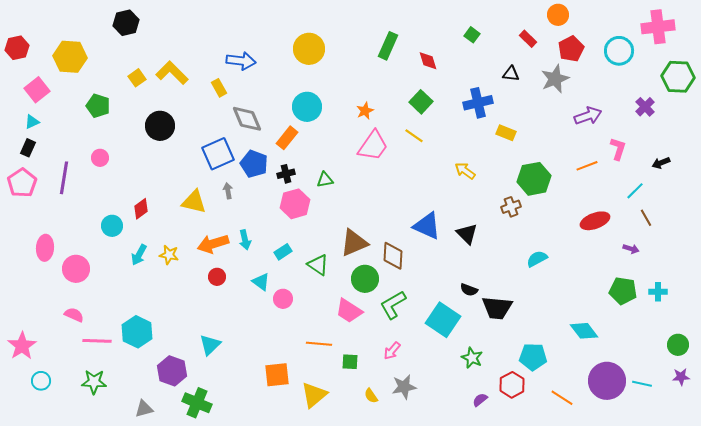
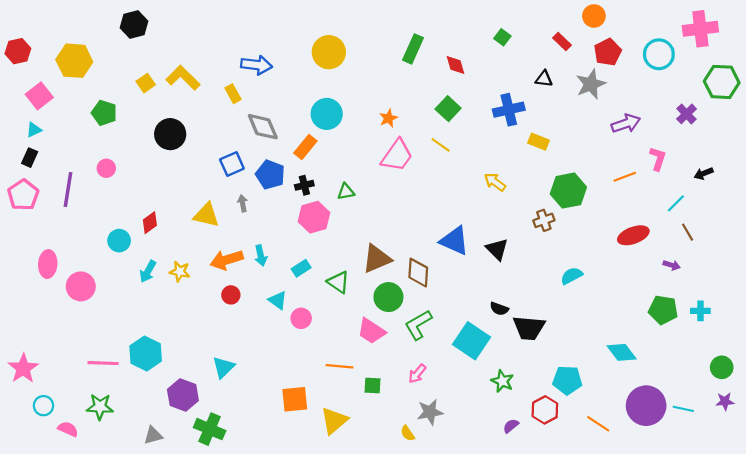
blue square: (218, 154) -> (232, 164), size x0.7
pink semicircle: (74, 315) -> (68, 429), moved
yellow semicircle: (371, 396) -> (408, 433), moved

